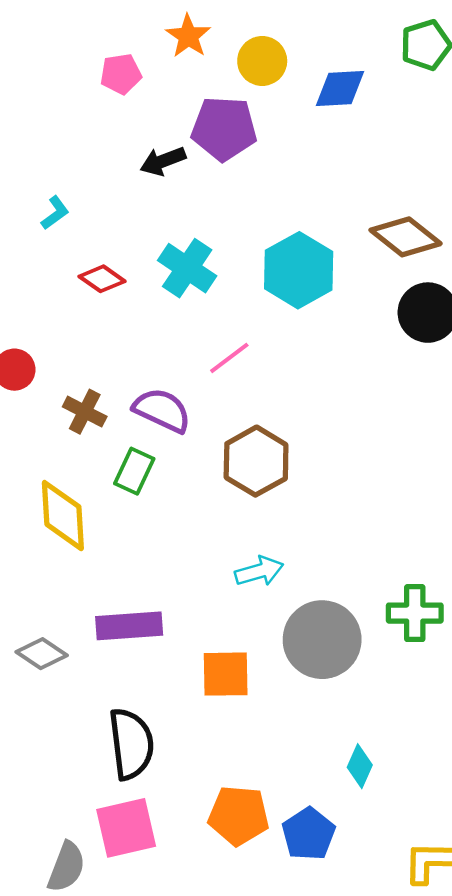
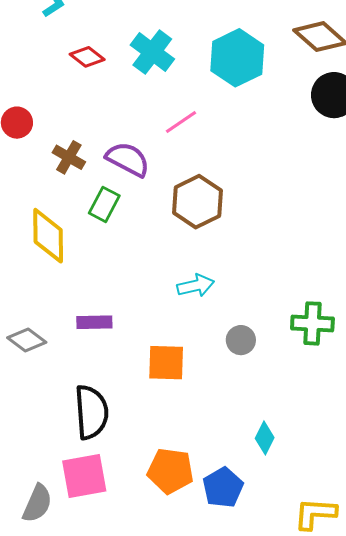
purple rectangle: (129, 626) -> (94, 322), size x0.7
gray circle: (322, 640) -> (241, 340), size x0.5

